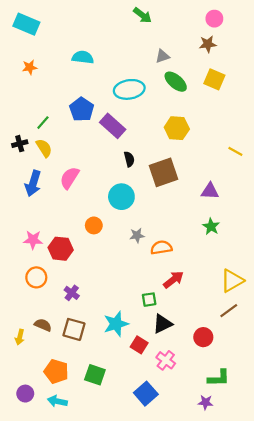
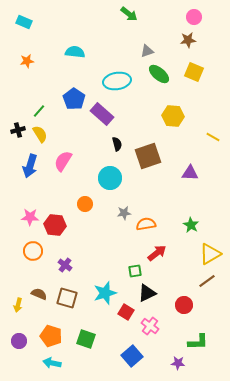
cyan rectangle: (26, 24) -> (24, 22), size x0.7
yellow hexagon: (177, 128) -> (173, 116), moved
green star: (211, 227) -> (191, 225), moved
purple circle: (25, 394) -> (19, 341), moved
purple star: (206, 402) -> (178, 363), moved

